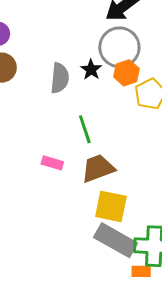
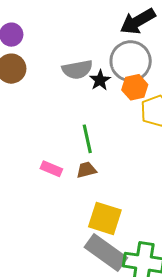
gray semicircle: (60, 78) -> (77, 70), moved, turned 68
brown trapezoid: (98, 168) -> (86, 170), moved, size x0.6

